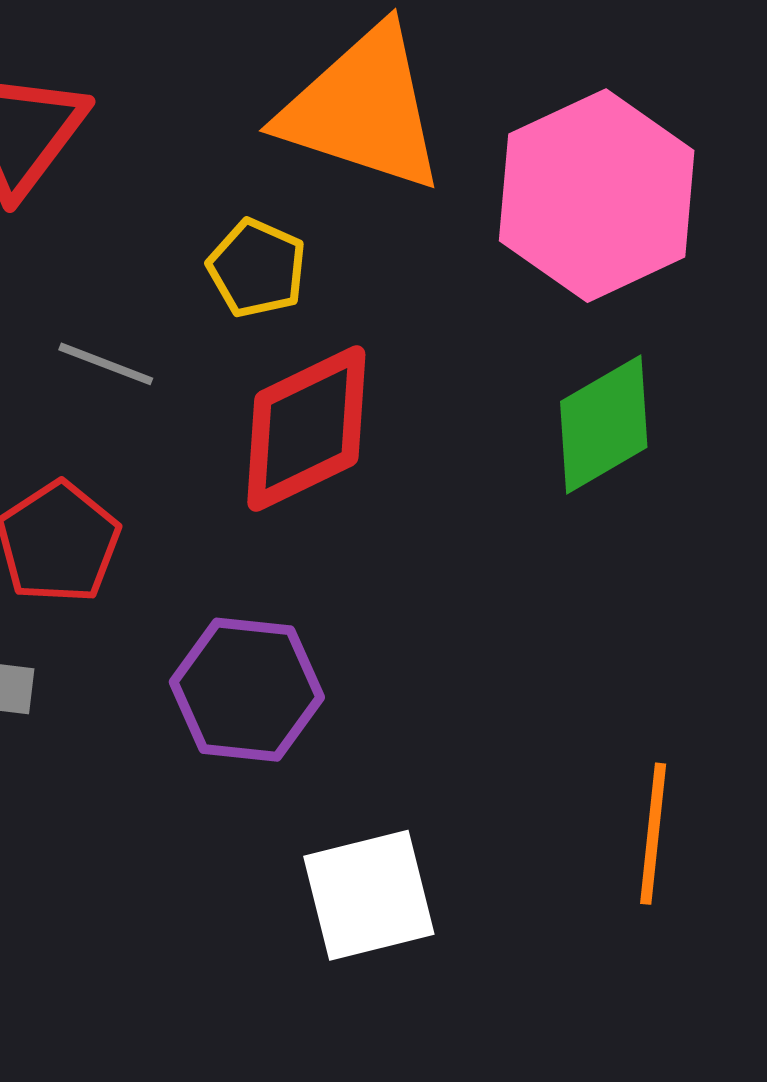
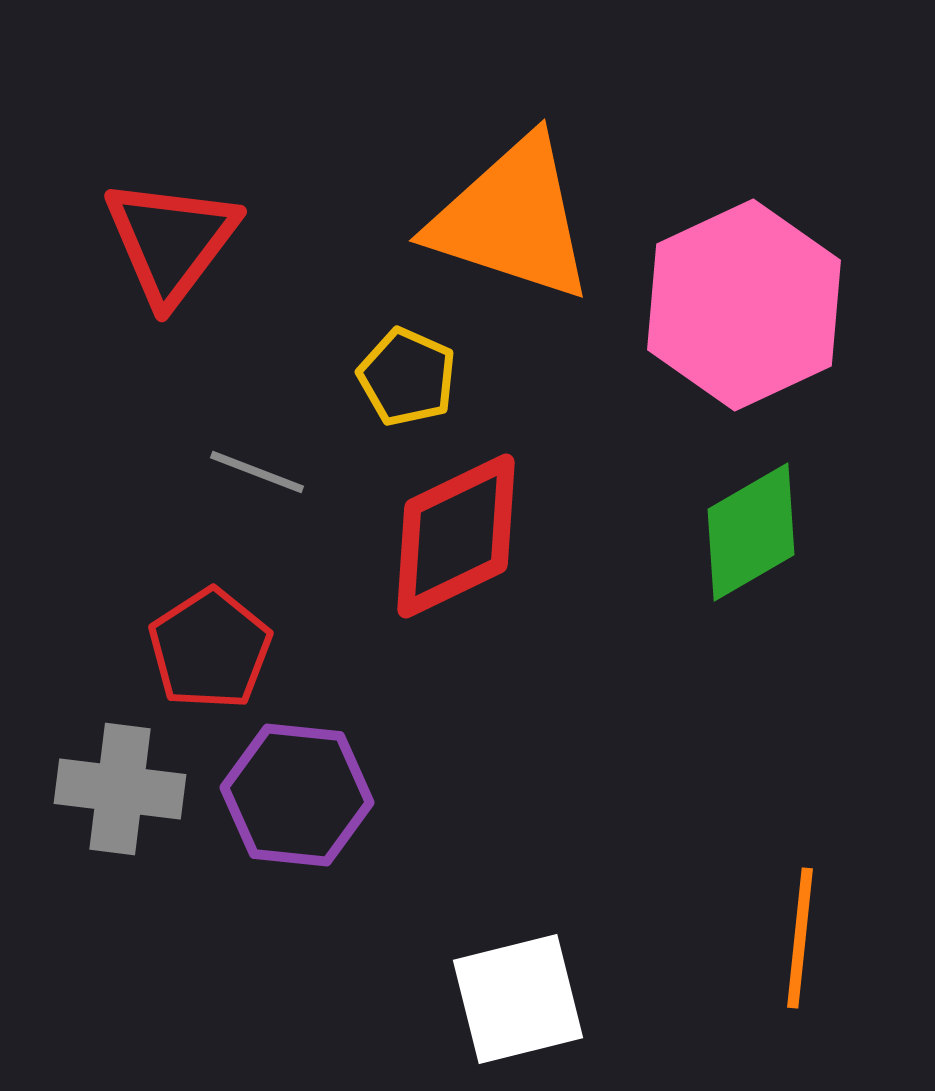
purple hexagon: (247, 690) -> (297, 795), moved

